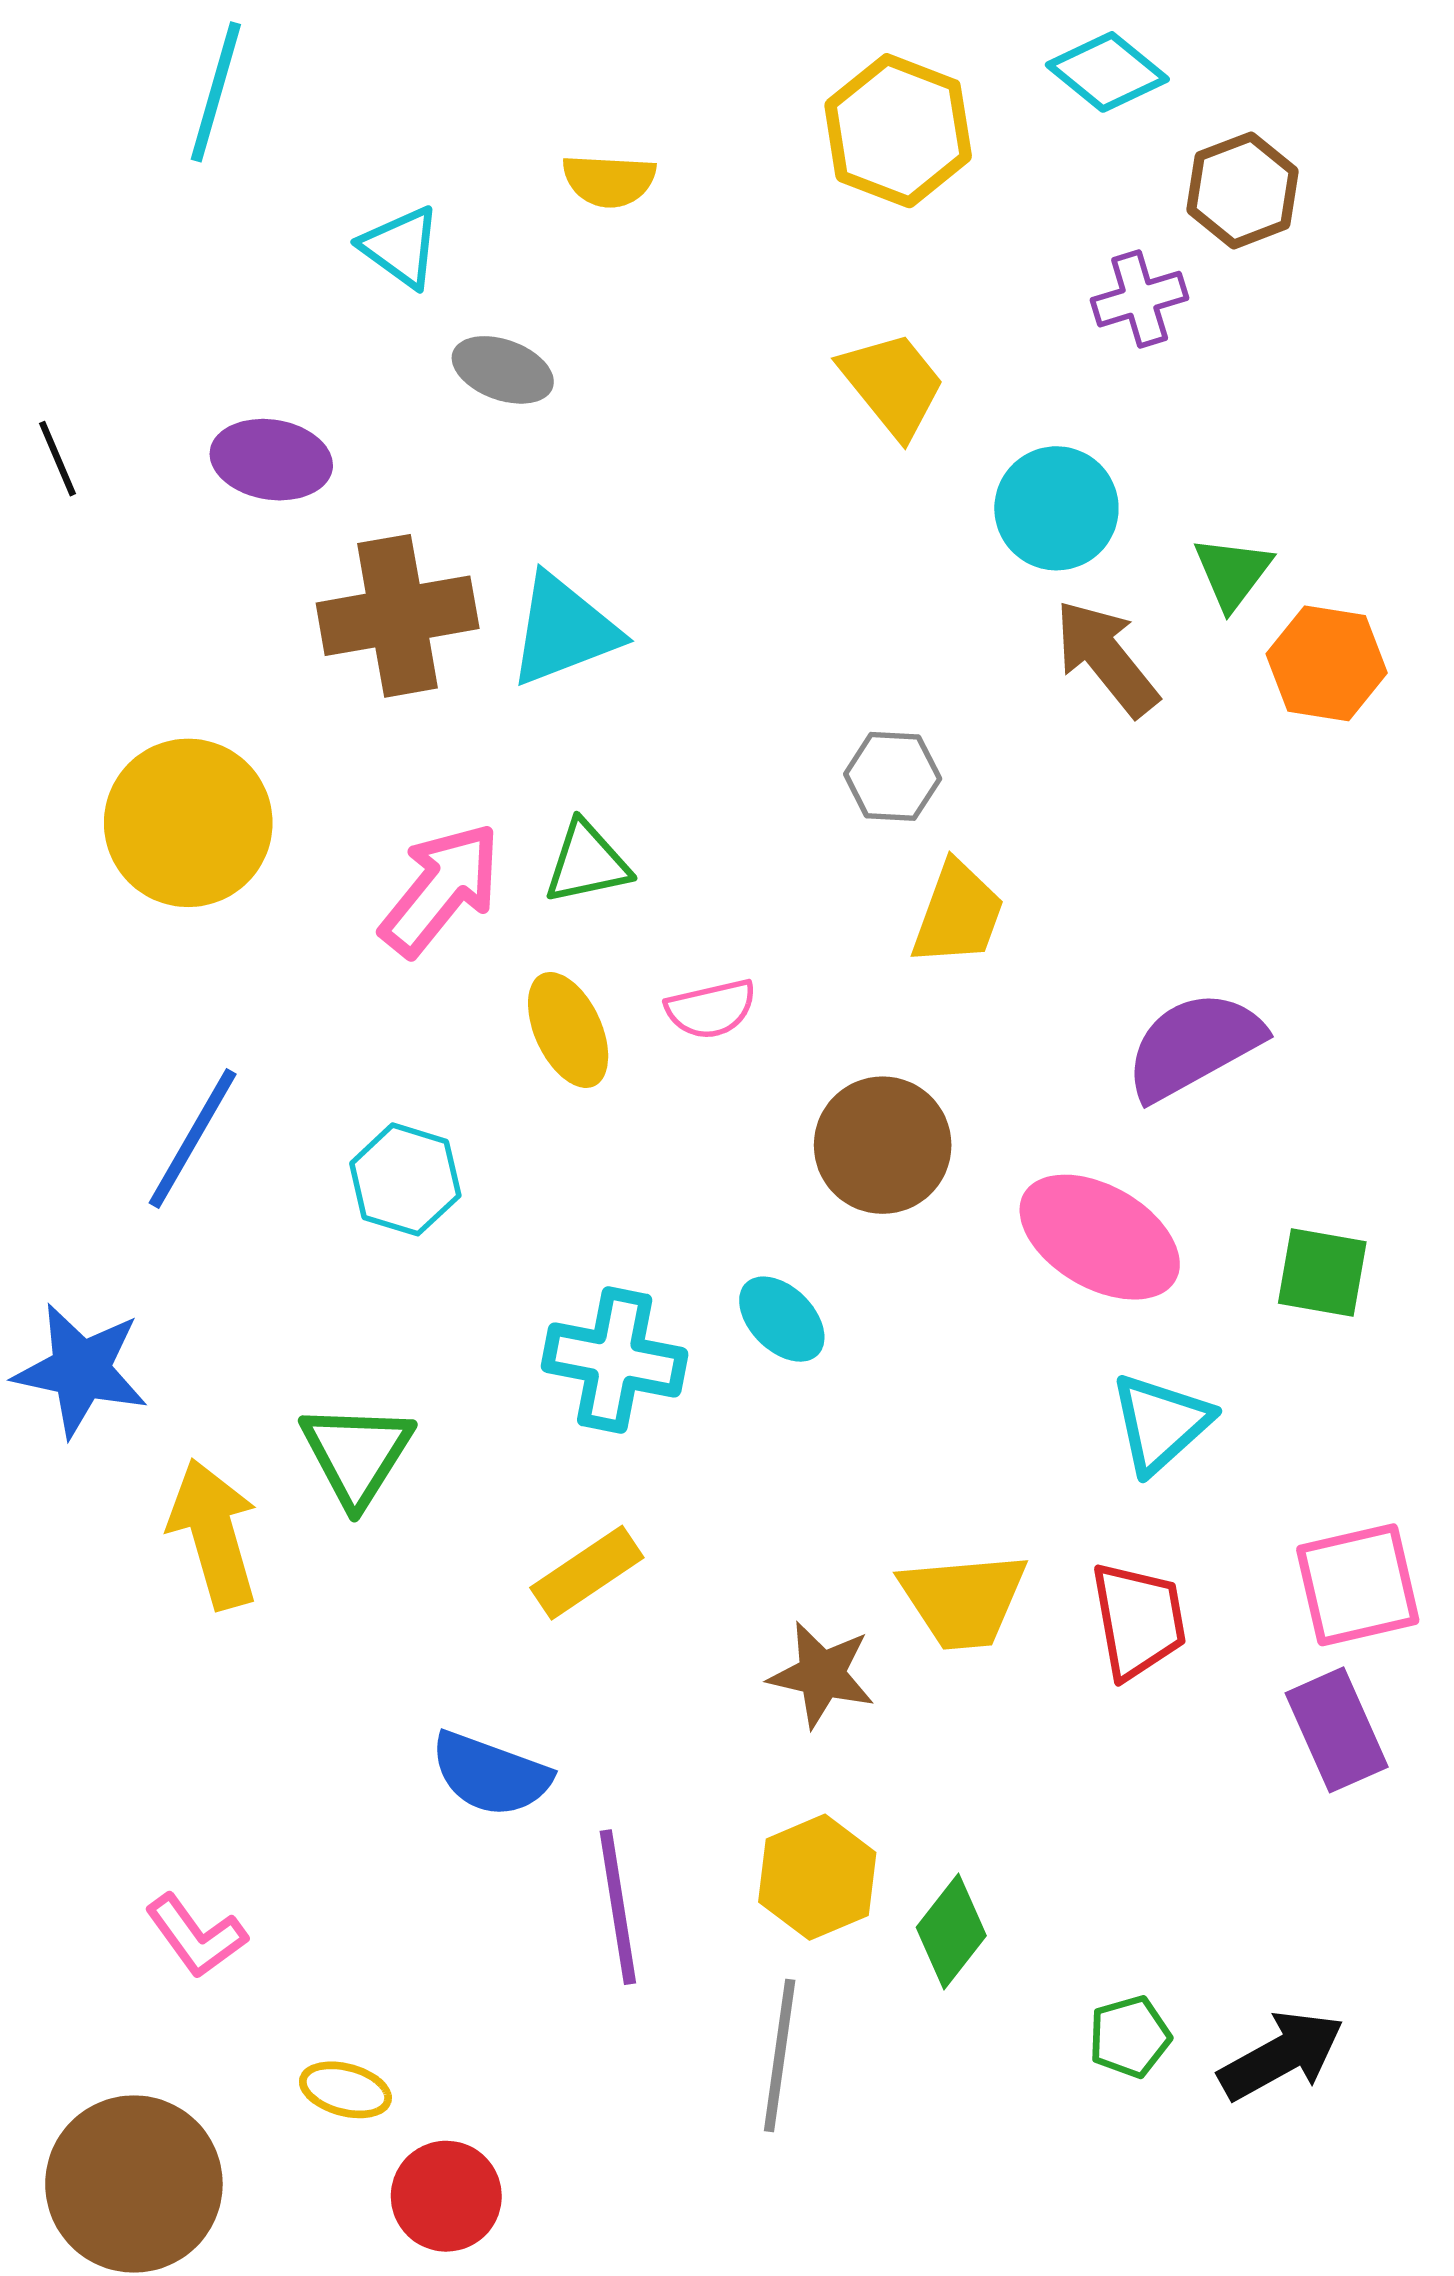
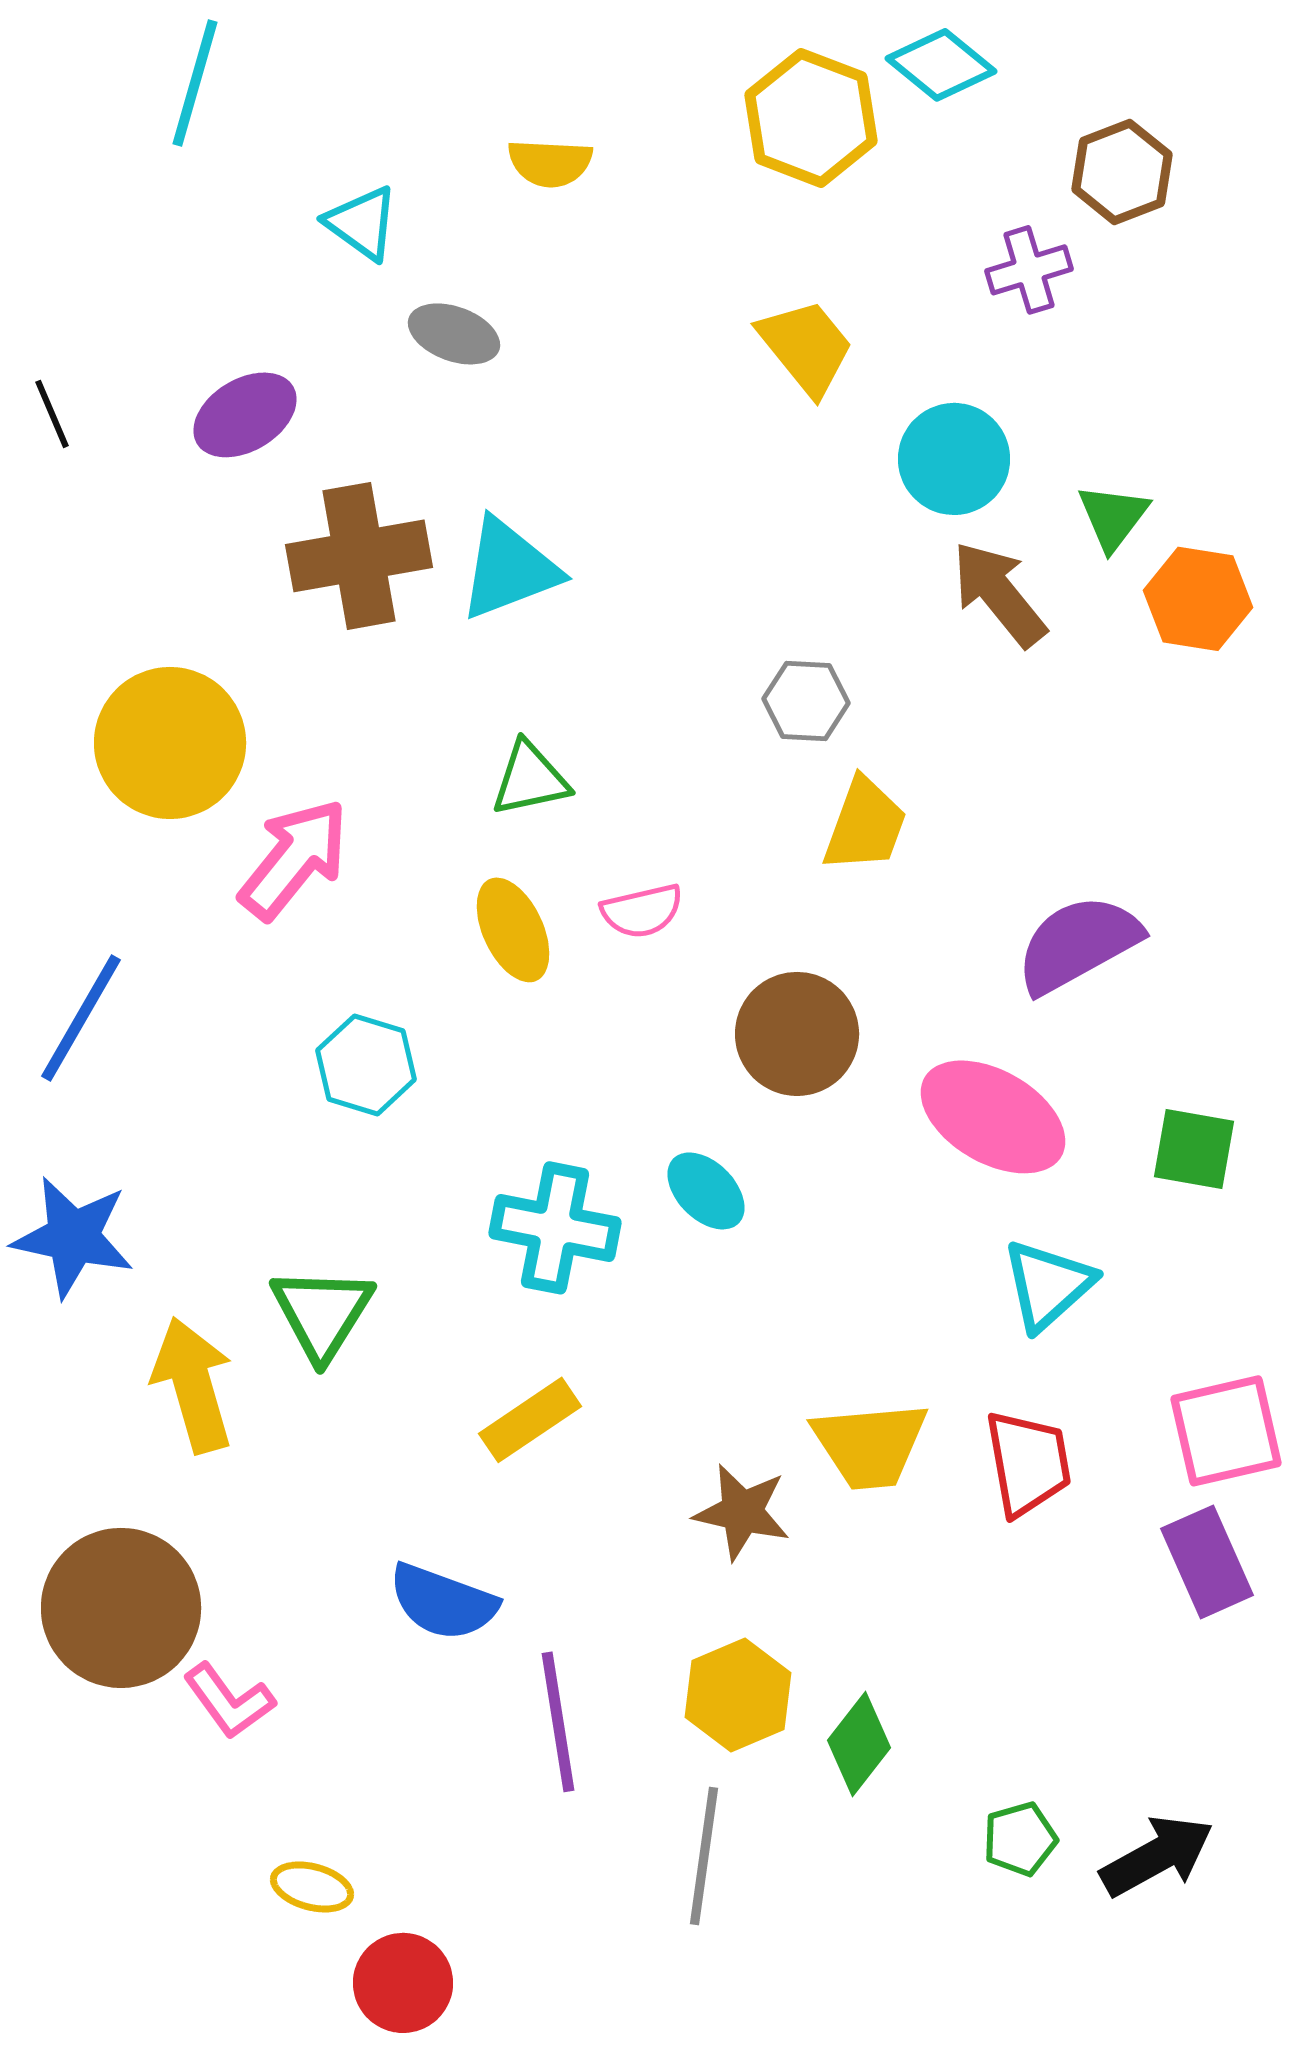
cyan diamond: (1107, 72) -> (941, 65), moved
purple ellipse: (271, 460) -> (245, 415), turned -40
pink arrow: (441, 889) -> (294, 859), moved
blue line: (193, 1139) -> (81, 1018), moved
pink L-shape: (196, 1936) -> (229, 1701), moved
brown circle: (134, 2184) -> (121, 1608), moved

